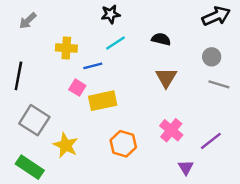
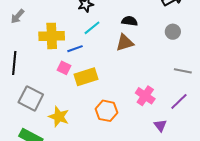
yellow cross: (66, 48) -> (52, 36), size x1.4
brown triangle: (166, 78) -> (125, 43), moved, turned 48
gray line: (219, 84) -> (183, 71), moved

